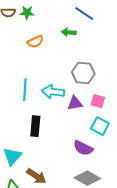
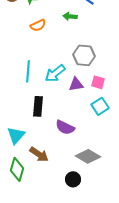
cyan arrow: (53, 92) -> (55, 73), turned -45
cyan square: (100, 126) -> (100, 106), turned 30
purple semicircle: (83, 148) -> (65, 127), moved

